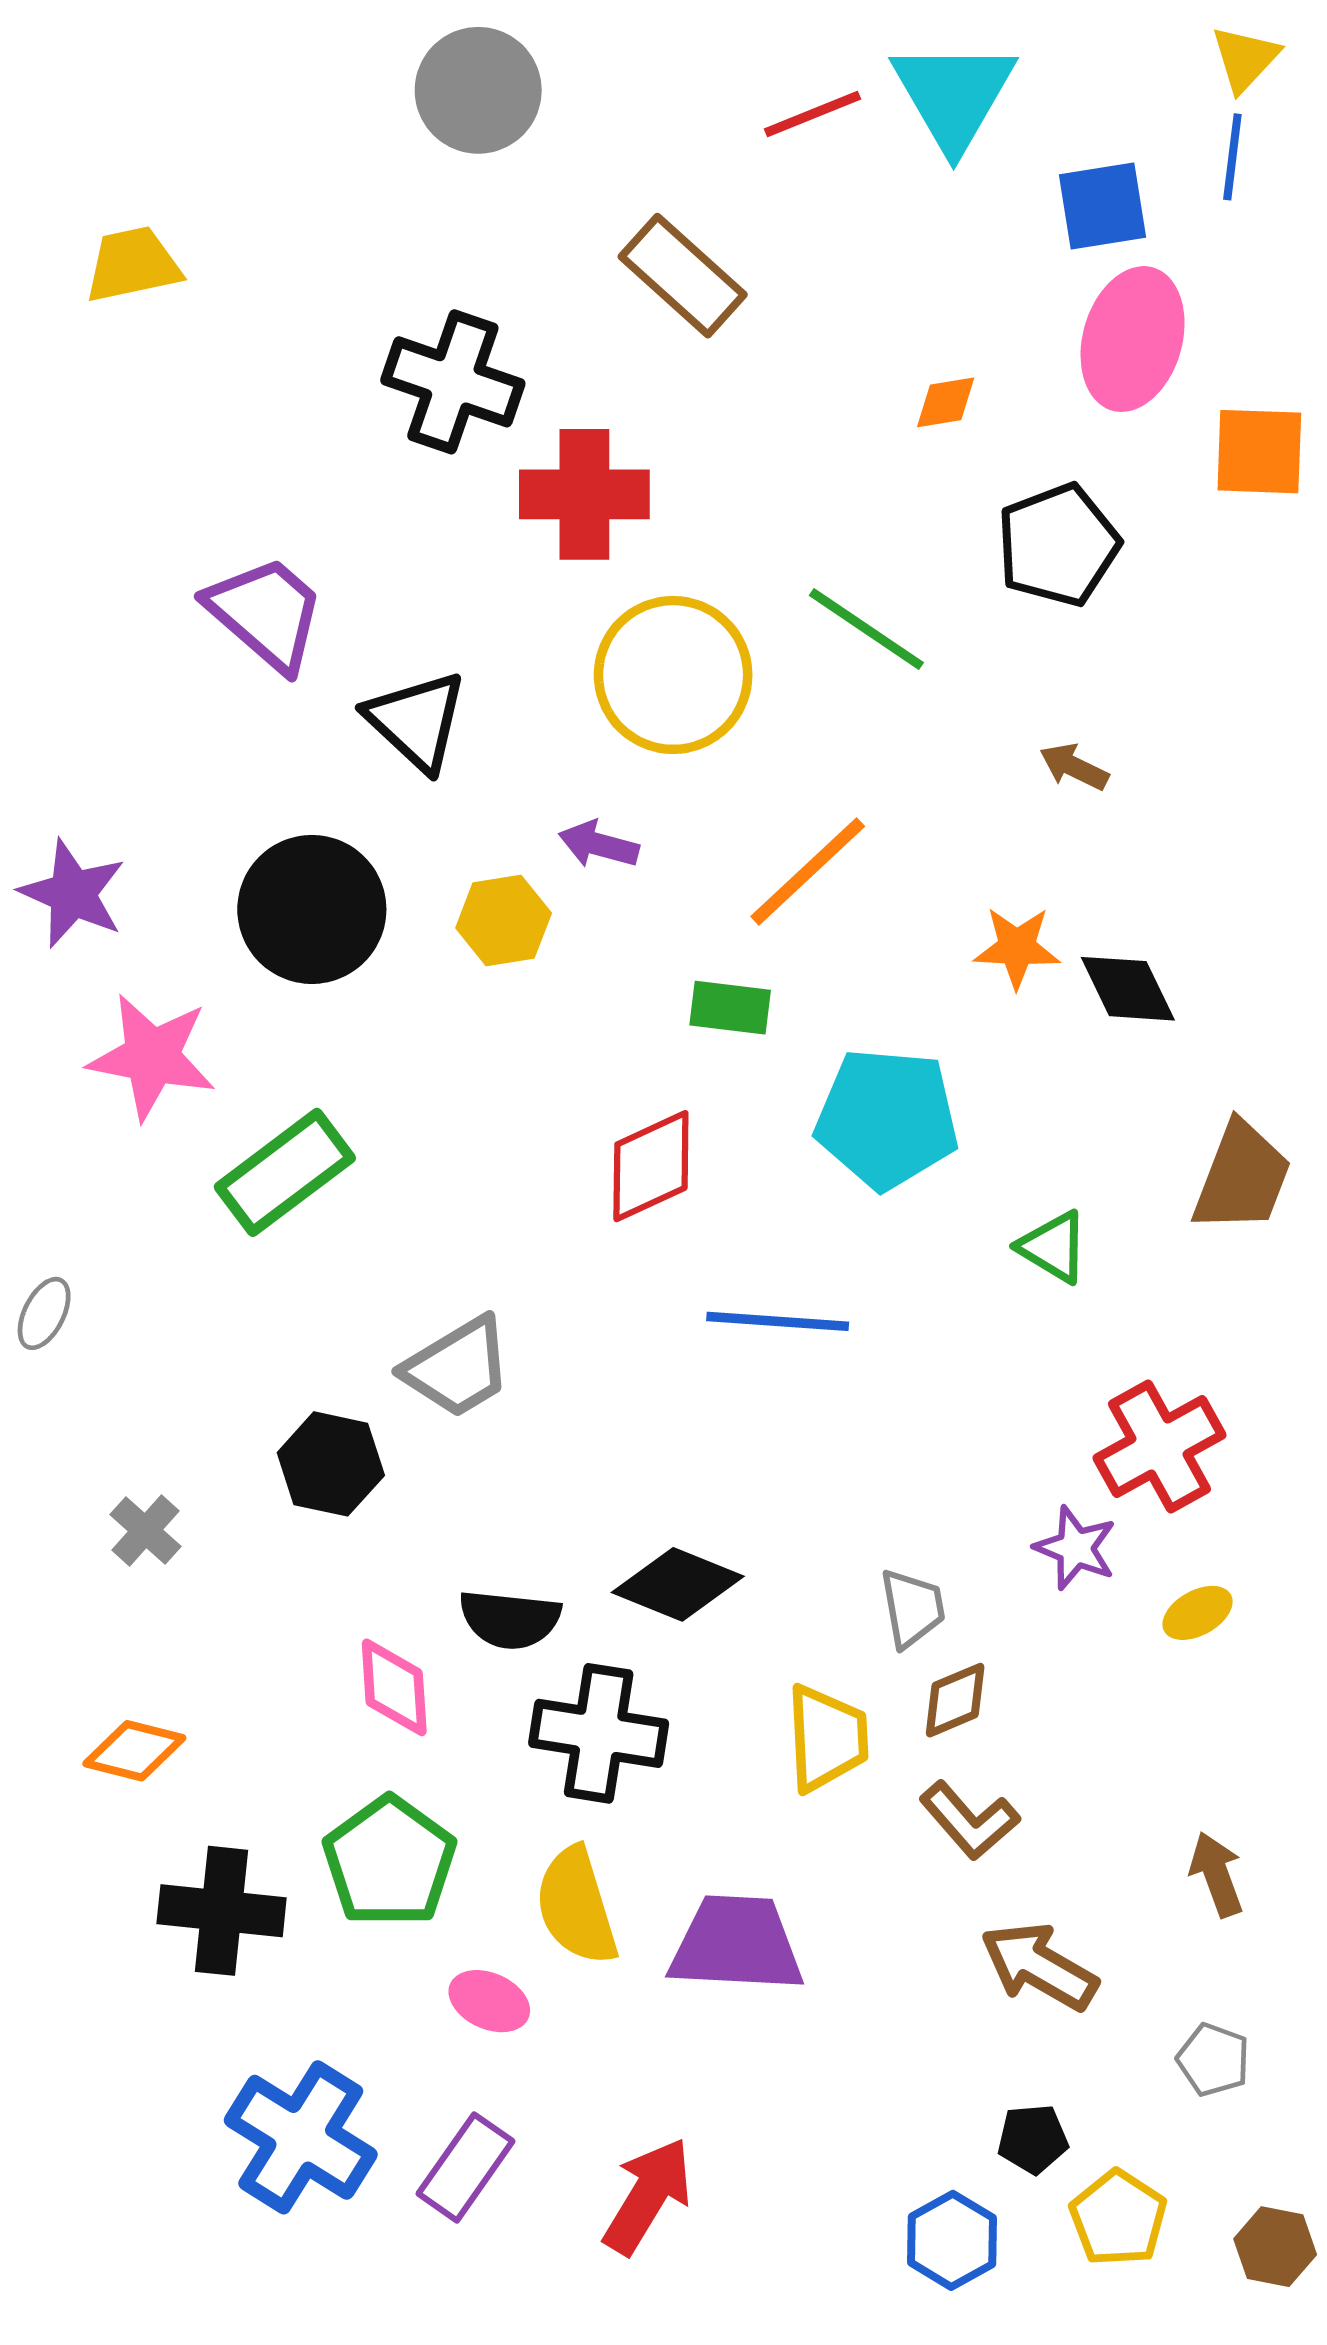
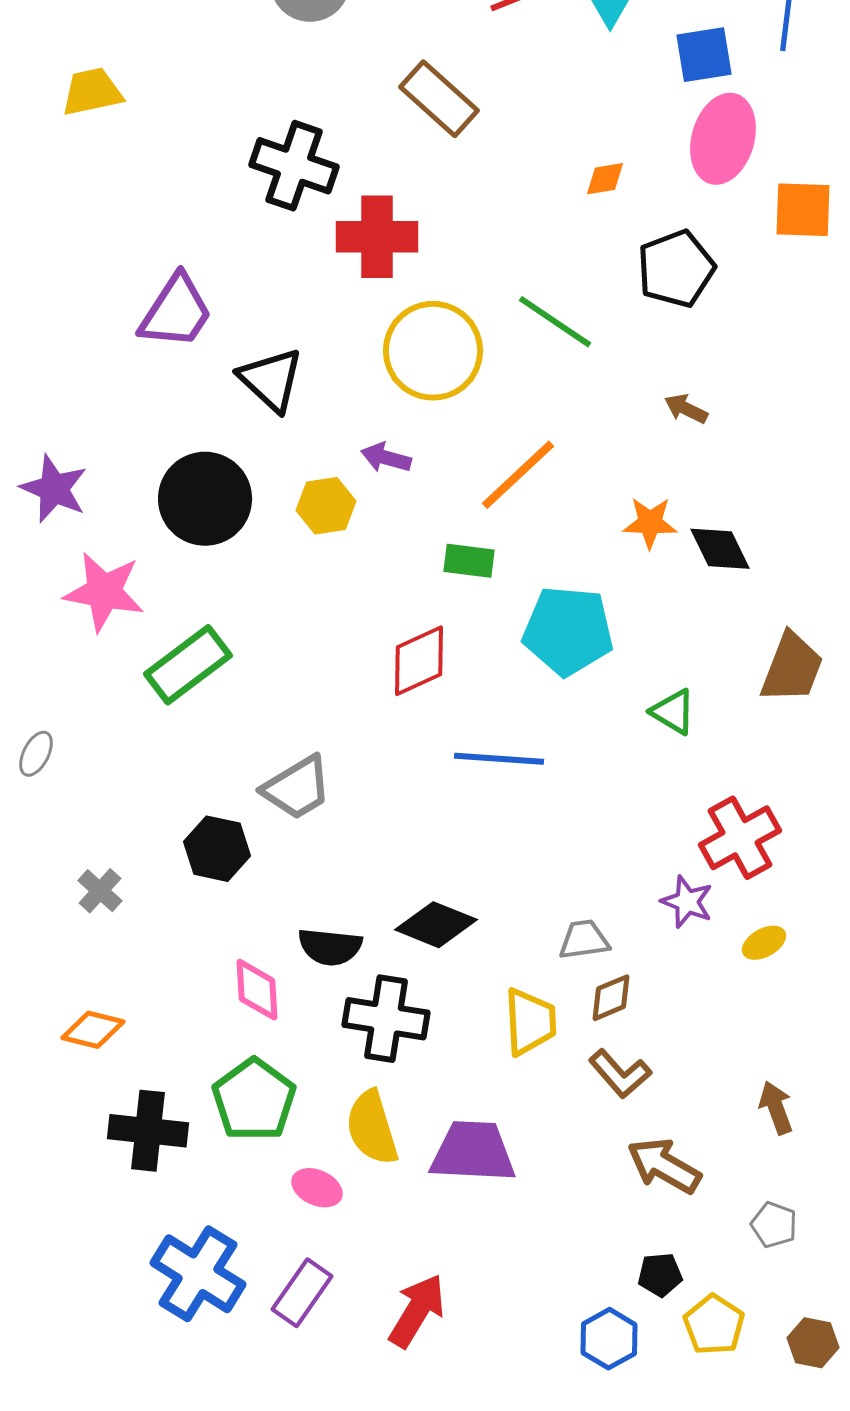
purple trapezoid: (266, 613) -> (176, 312), turned 82
gray trapezoid: (912, 1608) -> (584, 940), turned -88

